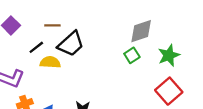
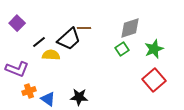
brown line: (52, 25) -> (84, 28), moved

